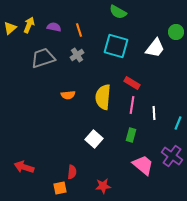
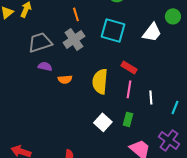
purple semicircle: (54, 27) -> (45, 66), moved
gray cross: (77, 55) -> (74, 39), size x1.5
white square: (94, 139) -> (103, 122), moved

